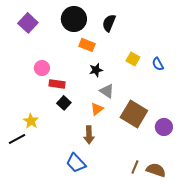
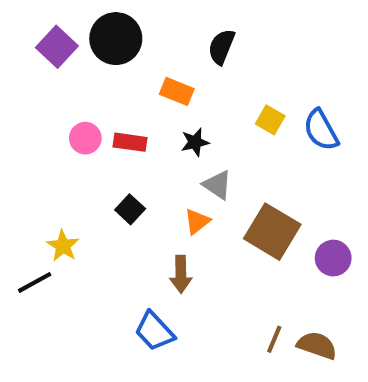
black circle: (74, 19) -> (116, 39), moved
blue semicircle: (158, 64) -> (321, 130), size x1.5
red rectangle: (57, 84) -> (130, 142), moved

